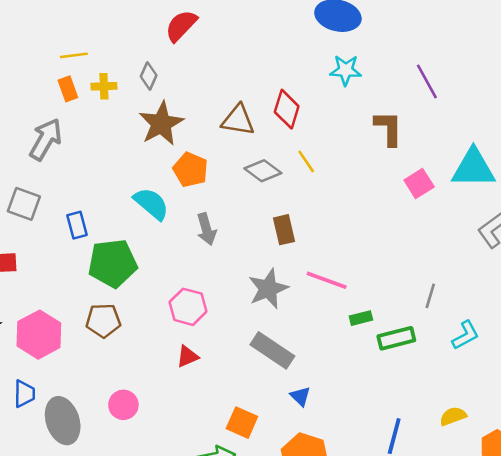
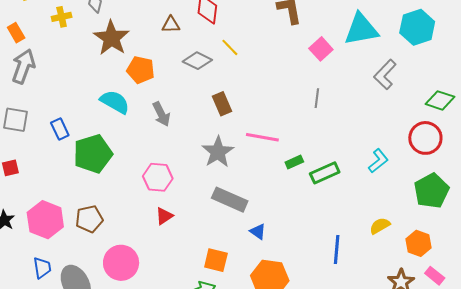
orange rectangle: (68, 89) -> (16, 33), moved
brown triangle: (238, 120) -> (171, 25), size x0.7
gray line: (430, 296) -> (317, 98), moved
brown pentagon: (103, 321) -> (89, 219), moved
pink circle: (123, 405) -> (121, 263), size x1.5

